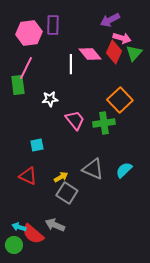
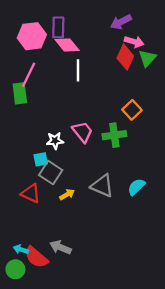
pink diamond: (90, 54) -> (67, 45), moved
white star: (50, 99) -> (55, 141), moved
orange square: (120, 100) -> (132, 110), size x0.7
gray square: (67, 193) -> (51, 173), moved

